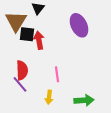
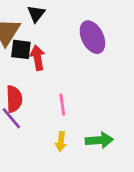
yellow arrow: (49, 97) -> (61, 142), moved

